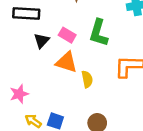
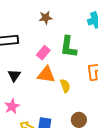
pink rectangle: (67, 35) -> (43, 53), turned -72
black triangle: (42, 41) -> (14, 75), moved

